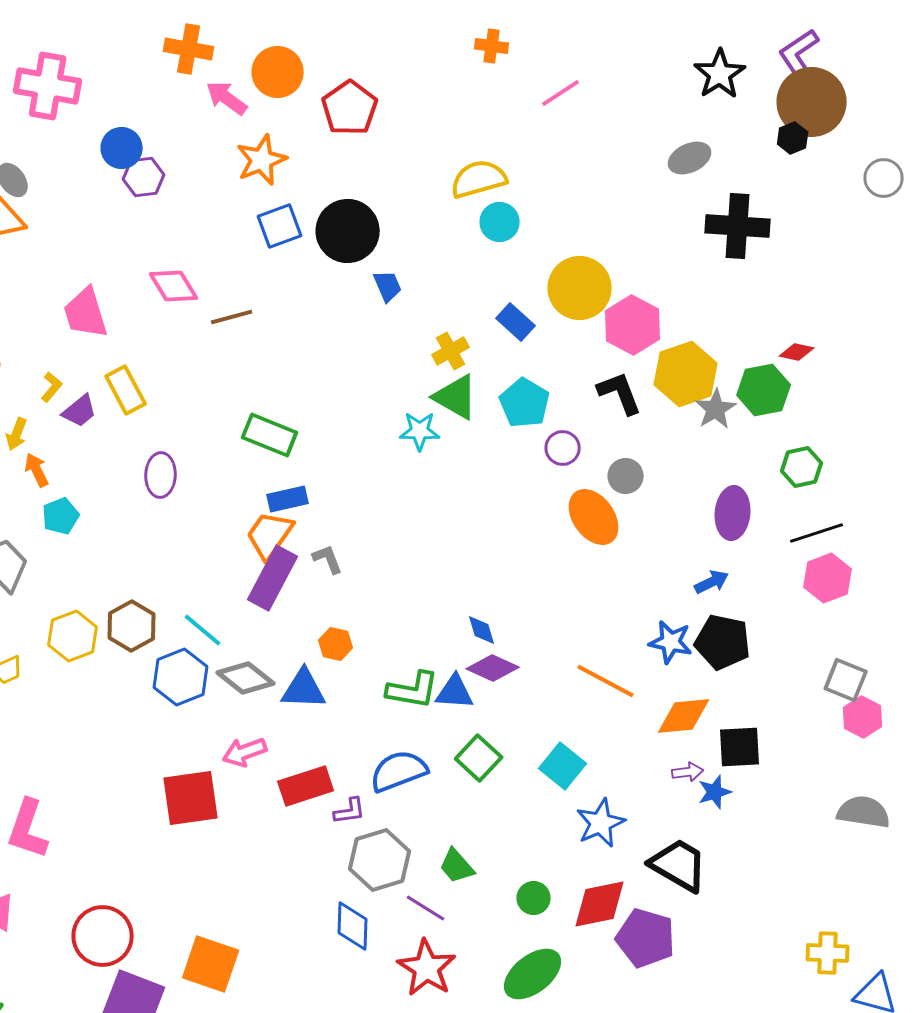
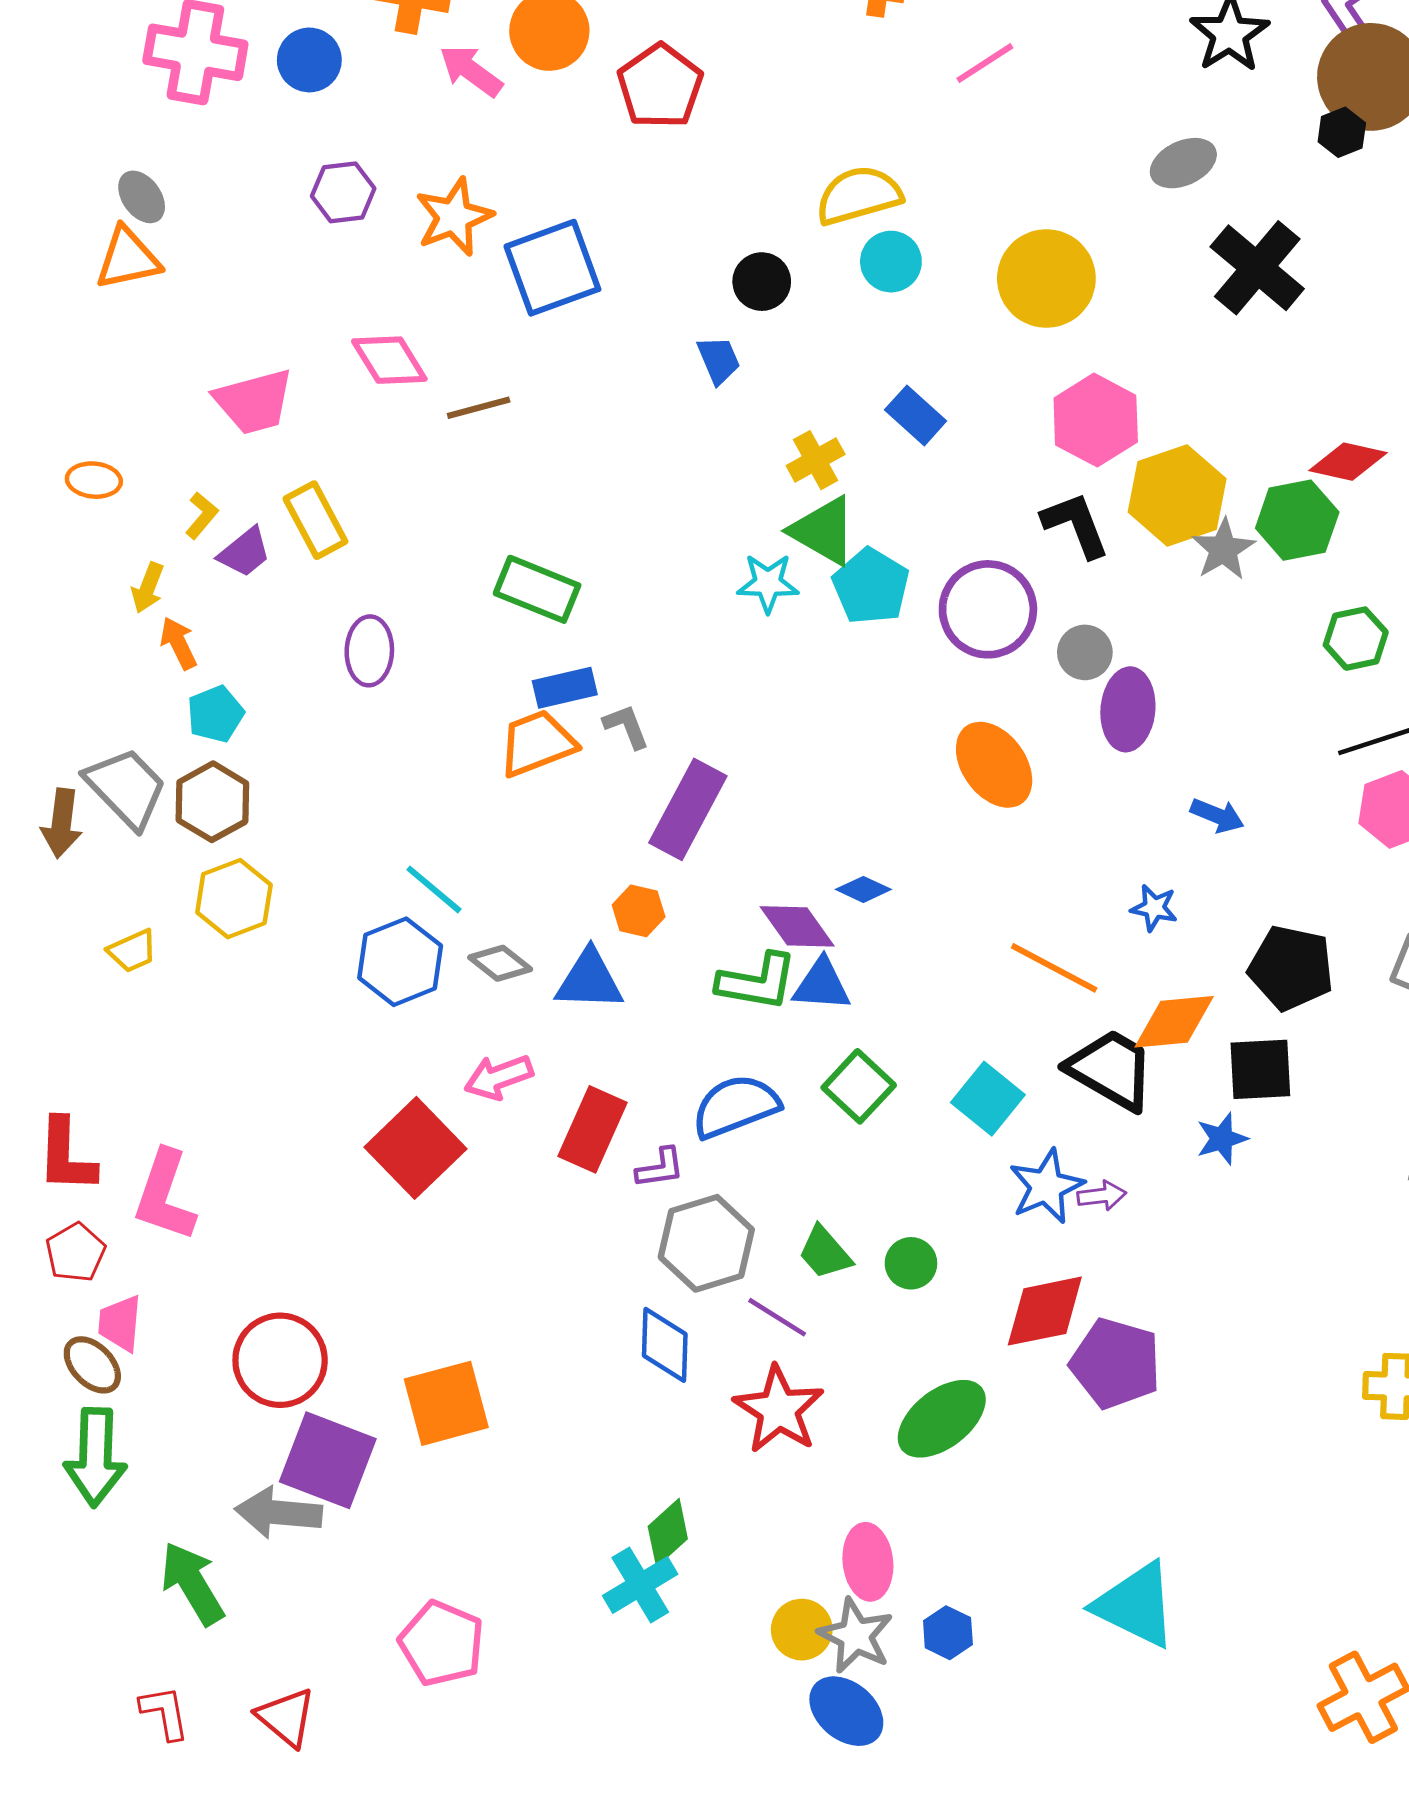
blue circle: (122, 148) -> (309, 60), moved
orange star: (262, 160) -> (454, 217), moved
blue square: (280, 226) -> (552, 268), size x1.4
black cross: (738, 226) -> (1257, 268), turned 36
black circle: (348, 231) -> (762, 282), moved, size x0.6
yellow circle: (580, 288) -> (1046, 278), moved
pink trapezoid: (86, 313) -> (254, 402), turned -88
red diamond: (797, 352) -> (1348, 462), size x1.4
cyan pentagon: (525, 403) -> (871, 586), moved
purple circle: (563, 448) -> (988, 609), size x1.8
purple ellipse: (733, 513) -> (1128, 709), moved
orange ellipse: (594, 517) -> (994, 765), moved
orange trapezoid: (270, 535) -> (537, 743), turned 34
gray L-shape: (328, 559) -> (626, 726), moved
purple rectangle: (273, 578) -> (688, 809), moved
blue arrow: (712, 582) -> (1217, 816), turned 48
brown hexagon: (132, 626) -> (212, 802), moved
blue diamond: (482, 630) -> (863, 889), turned -48
blue star: (671, 642) -> (1154, 908), size x0.7
black pentagon: (723, 642) -> (1291, 968), moved
purple diamond: (493, 668) -> (797, 926), moved, turned 30
gray diamond: (246, 678) -> (500, 963), size x0.7
purple arrow: (688, 772) -> (1102, 1196), moved
red rectangle: (306, 786) -> (592, 1129), turned -48
red square: (191, 798) -> (415, 1148), turned -36
black trapezoid: (679, 865) -> (1111, 1069), moved
green circle: (534, 898) -> (911, 1263), moved
orange square: (211, 964) -> (446, 1403), turned -34

